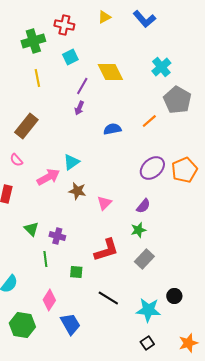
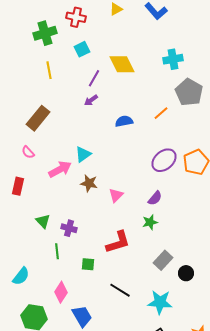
cyan cross: (161, 67) -> (173, 59), turned 30
purple arrow: (79, 108) -> (91, 100), turned 32
gray rectangle: (144, 259) -> (163, 260), moved
black circle: (174, 296) -> (186, 273), moved

